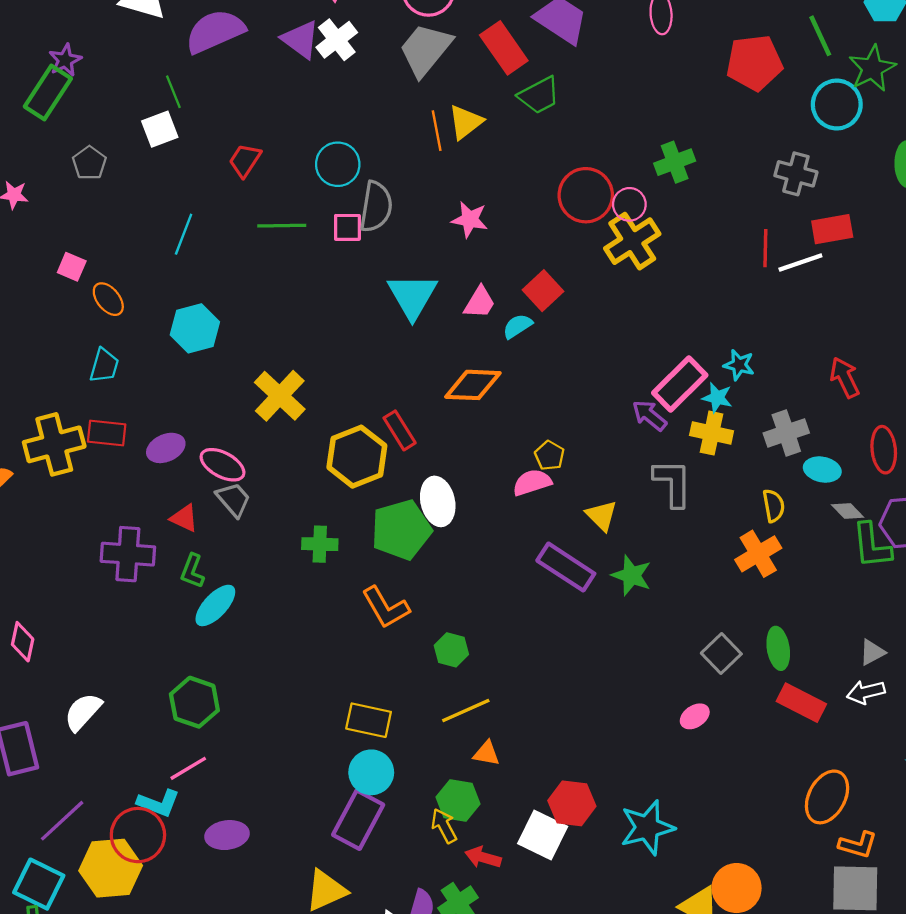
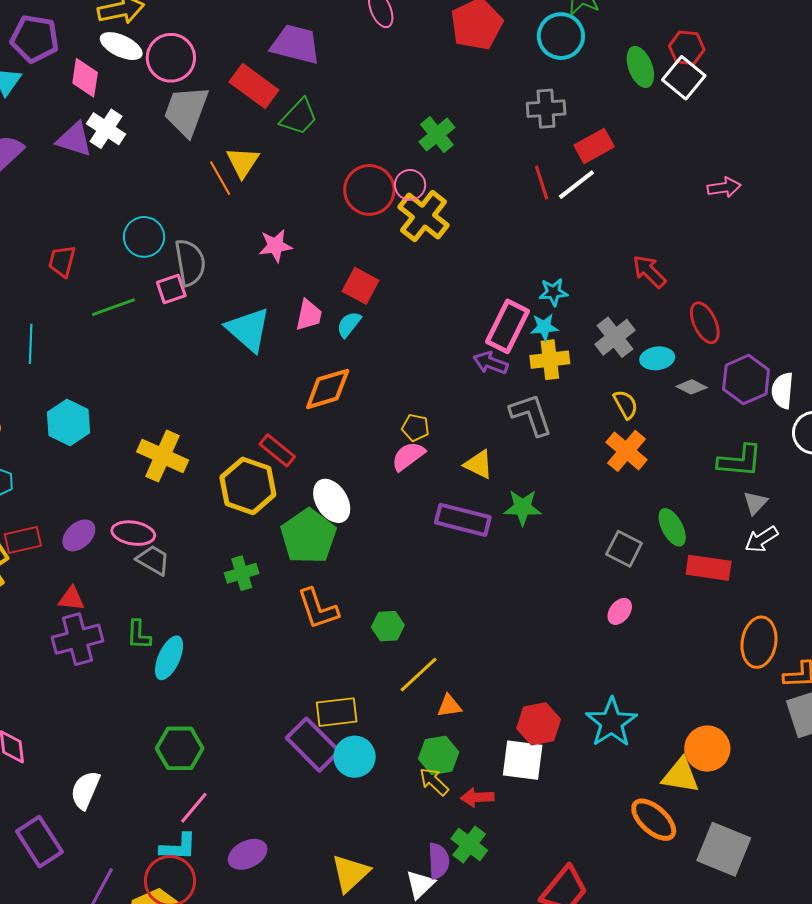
red triangle: (184, 518) -> (72, 599), moved
green L-shape: (872, 546) -> (740, 461), moved, turned -60
orange L-shape: (386, 607) -> (318, 609), turned 30
purple rectangle: (358, 820) -> (313, 745), moved, turned -54

